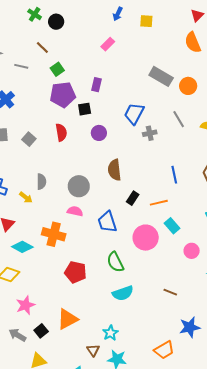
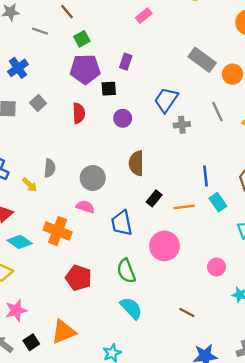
gray square: (29, 139) -> (38, 103), moved
cyan rectangle: (172, 226) -> (218, 202), moved
cyan semicircle: (123, 293) -> (131, 308), turned -120

